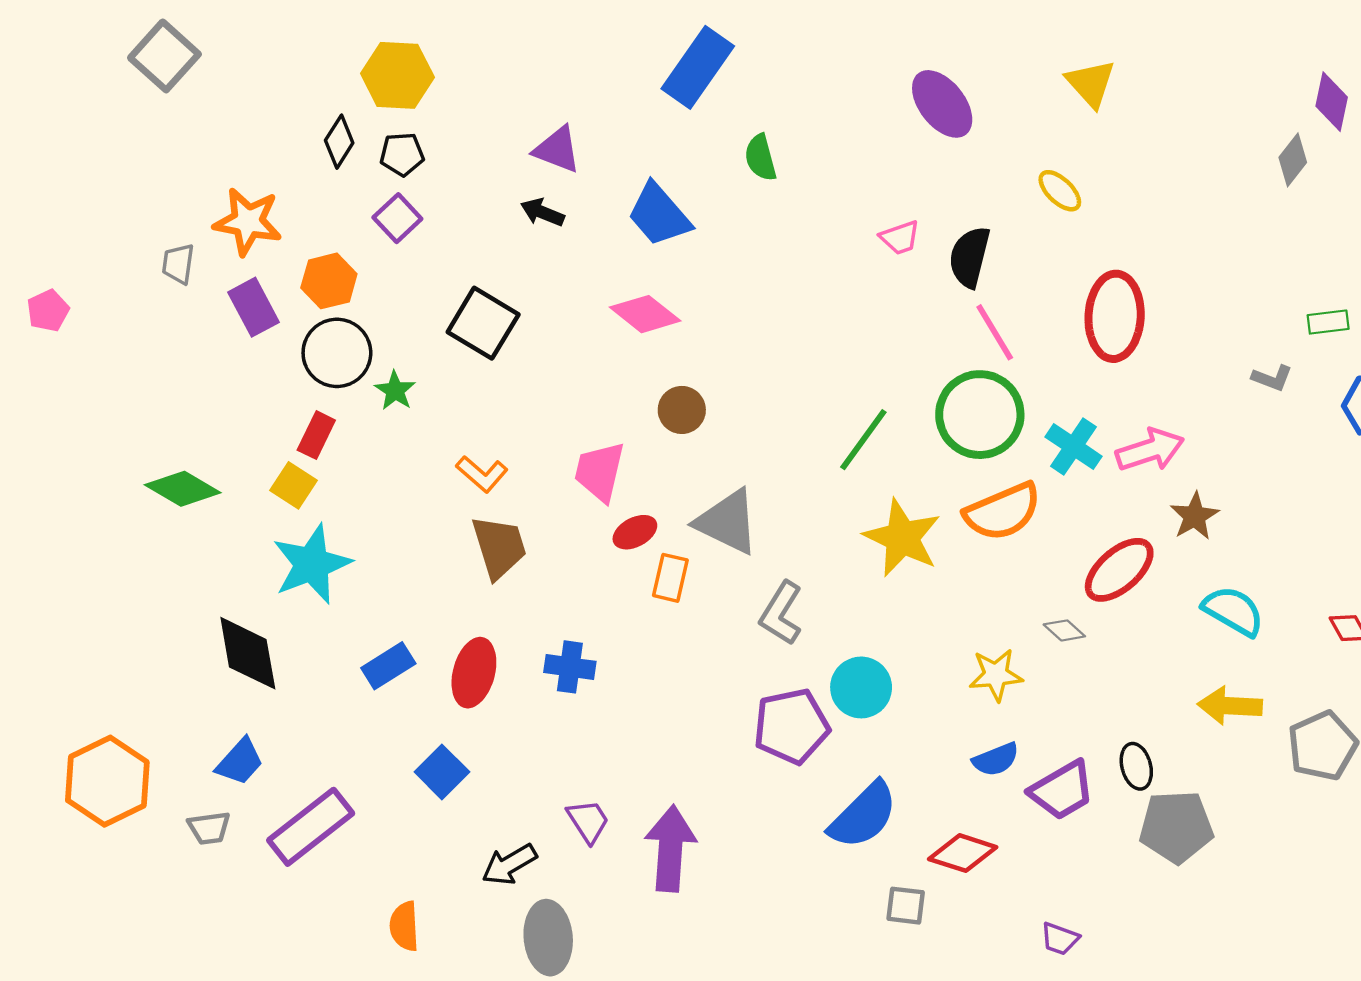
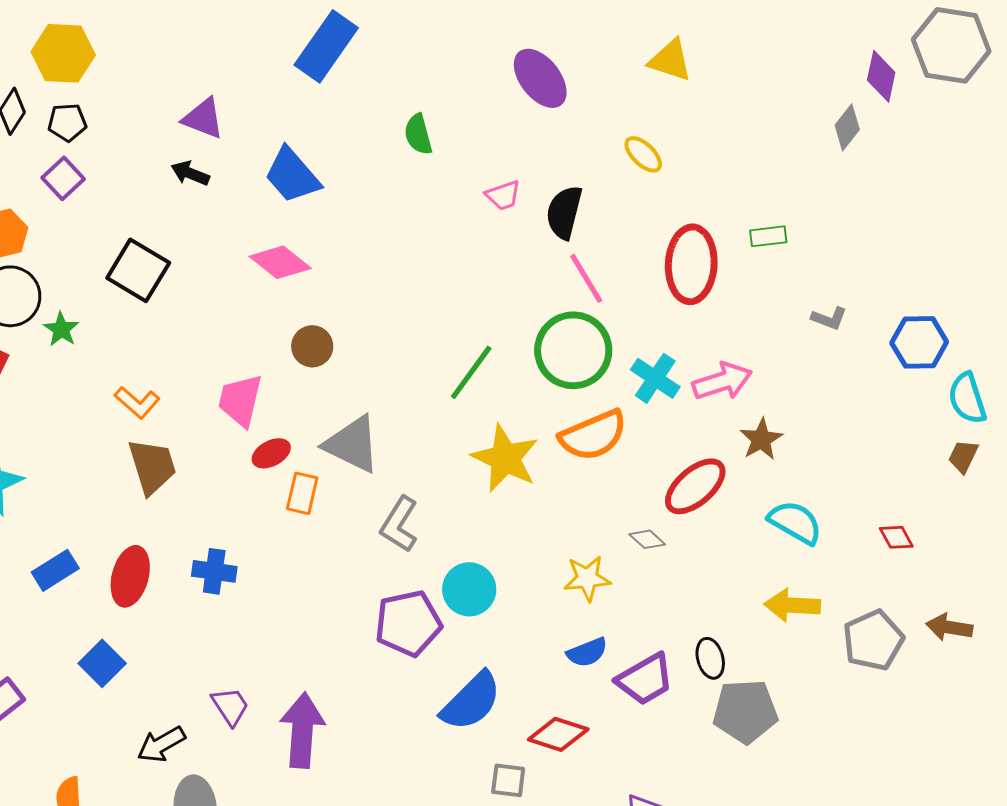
yellow triangle: (1091, 83) -> (670, 60), turned -30
green semicircle: (761, 158) -> (418, 134), moved
green rectangle: (1328, 322) -> (768, 236), moved

